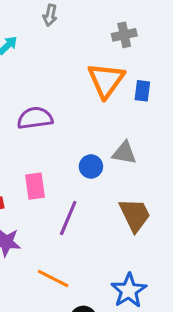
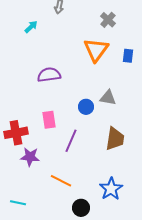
gray cross: (124, 35) -> (108, 20), turned -35
blue rectangle: (142, 91) -> (128, 56), moved
brown trapezoid: (135, 215) -> (115, 139), turned 35

